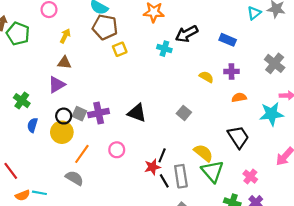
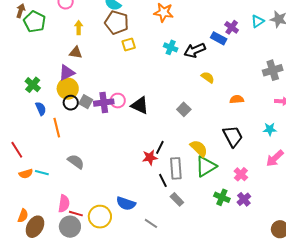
black arrow: (187, 34) -> (195, 50), moved
yellow arrow: (65, 36) -> (79, 28), turned -32
blue rectangle: (228, 40) -> (219, 38), moved
gray cross: (275, 63) -> (273, 70), turned 30
purple cross: (231, 71) -> (232, 27), moved, turned 32
cyan star: (271, 114) -> (270, 129), moved, size x0.6
blue semicircle: (32, 125) -> (41, 109), turned 136
yellow circle: (62, 132) -> (68, 89), moved
pink circle: (117, 150) -> (118, 101), moved
orange line: (82, 154) -> (57, 128), moved, turned -54
green triangle: (212, 171) -> (206, 166), turned 35
black line: (164, 181) -> (163, 180), moved

